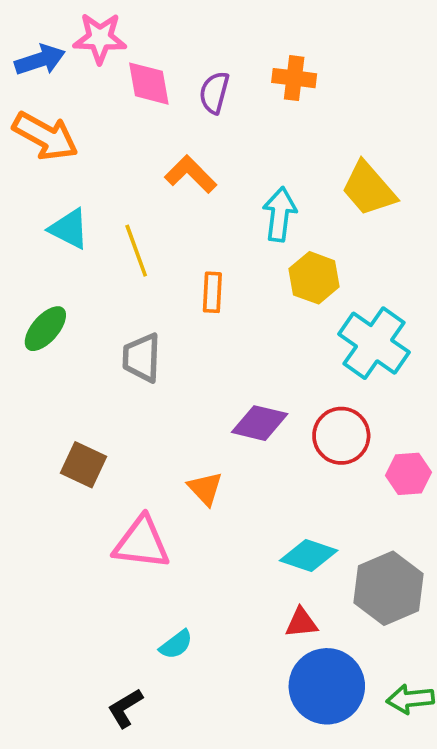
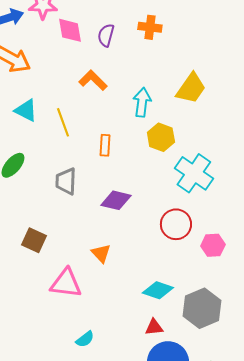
yellow trapezoid: (369, 189) -> (191, 88), turned -104
purple diamond: (260, 423) -> (116, 200), moved

